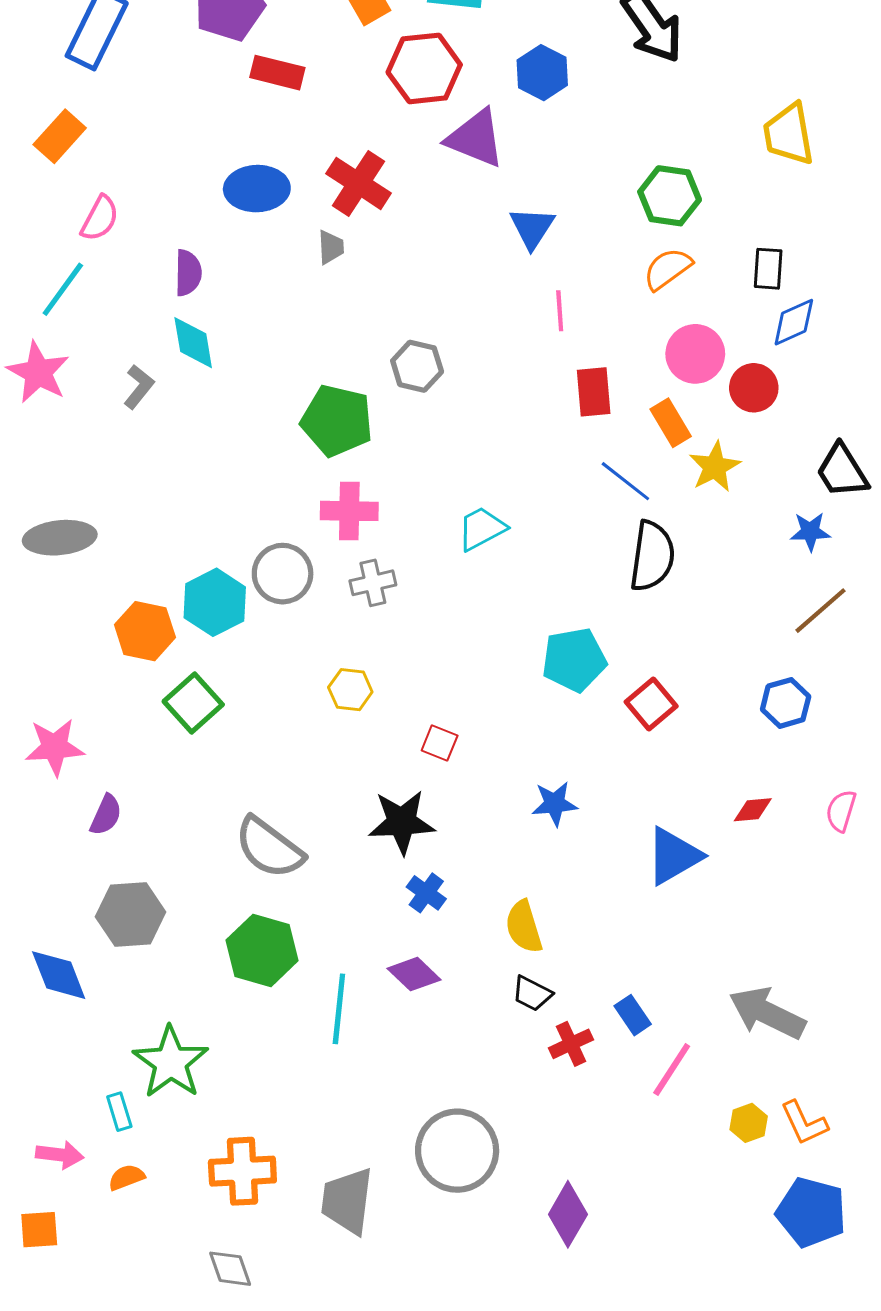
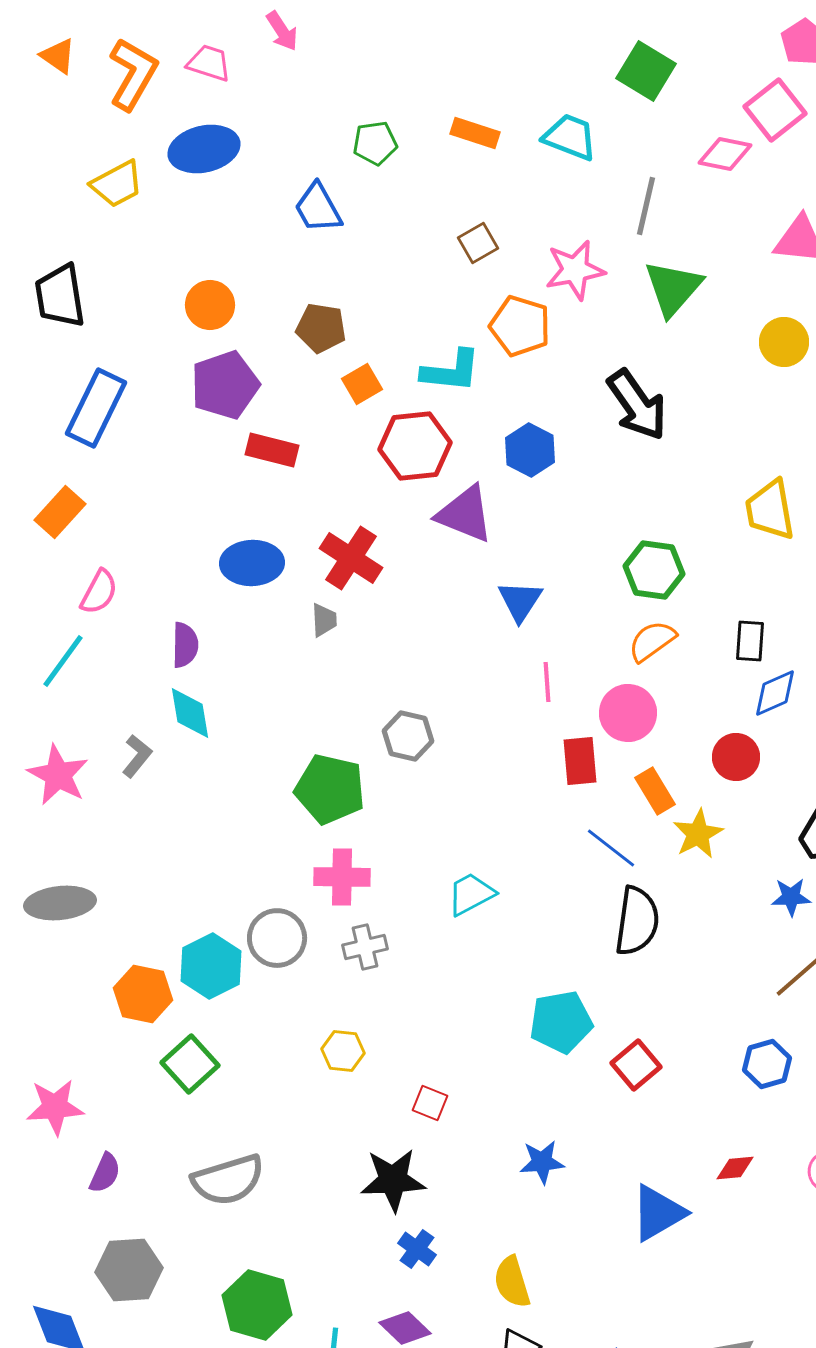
pink circle: (695, 354) -> (628, 713), moved
pink star: (38, 372) -> (58, 775), moved
gray semicircle: (269, 848) -> (228, 1180), moved, turned -54

